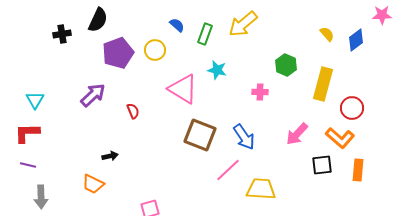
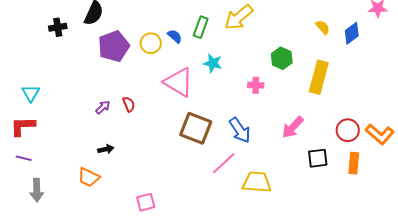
blue semicircle: (177, 25) -> (175, 36), moved
purple arrow: (93, 95) -> (103, 107), moved, size x0.6
red circle: (352, 108) -> (348, 130), moved
orange L-shape: (340, 138) -> (380, 134), moved

